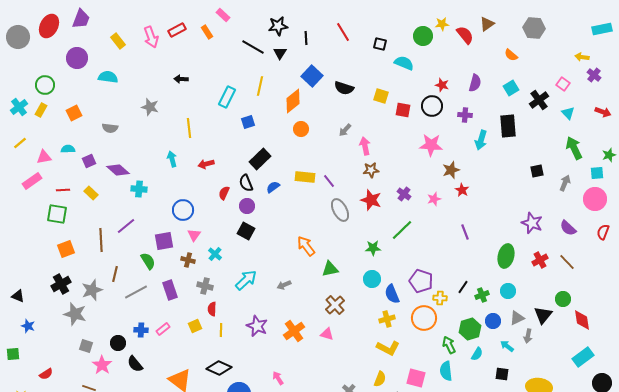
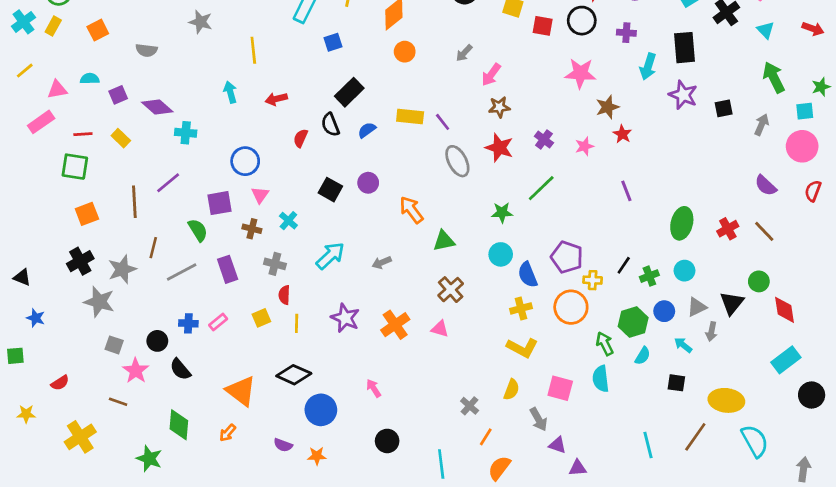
pink arrow: (365, 146) -> (491, 75), turned -132
purple circle: (247, 206) -> (368, 183), moved
purple star: (532, 223) -> (683, 95), moved

